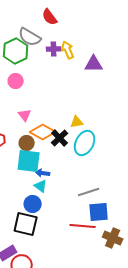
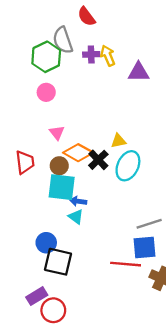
gray semicircle: (30, 37) -> (63, 40), turned 40
gray line: (89, 192) -> (149, 224), moved
blue circle: (33, 204) -> (46, 243), moved

